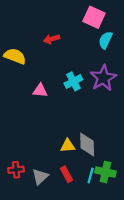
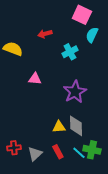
purple star: (103, 78) -> (75, 92), moved
cyan cross: (73, 81) -> (70, 52), moved
cyan line: (91, 175) -> (79, 153), turned -64

